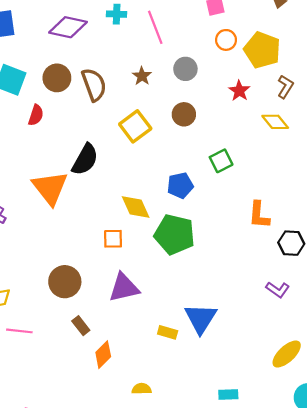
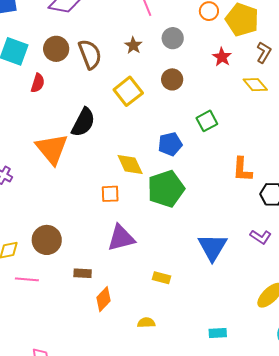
green pentagon: (175, 235) -> (166, 189), turned -30
brown circle: (65, 282) -> (47, 240), moved
blue triangle: (201, 318) -> (212, 247), moved
brown rectangle: (81, 326) -> (83, 273), turned -48
yellow semicircle: (142, 389) -> (146, 323), moved

